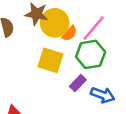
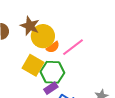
green hexagon: (91, 54) -> (52, 72), moved

